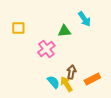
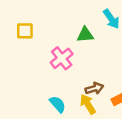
brown arrow: (71, 72) -> (94, 88), turned 64
cyan semicircle: (53, 82) -> (58, 104), moved

